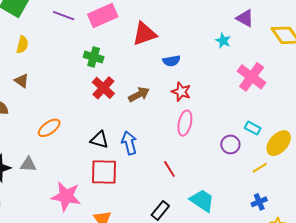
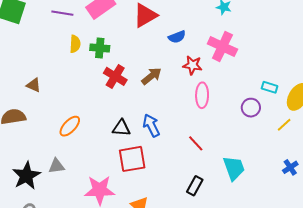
yellow semicircle: (22, 45) -> (75, 44), moved
pink cross: (252, 77) -> (222, 47), moved
cyan trapezoid: (202, 201) -> (234, 168), turned 48
blue cross: (259, 202) -> (290, 167), moved

